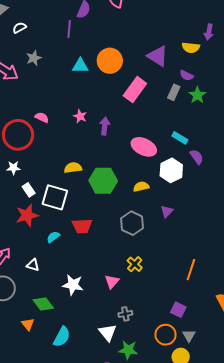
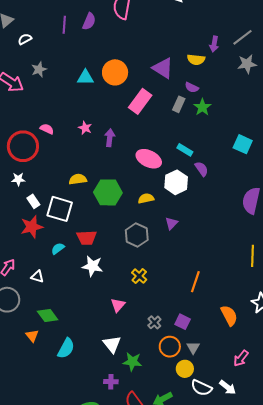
purple line: (69, 29) -> (64, 25), moved
pink triangle: (112, 281) -> (118, 305), moved
white star: (73, 285) -> (92, 266), moved
gray cross: (125, 314) -> (154, 322), moved, turned -32

